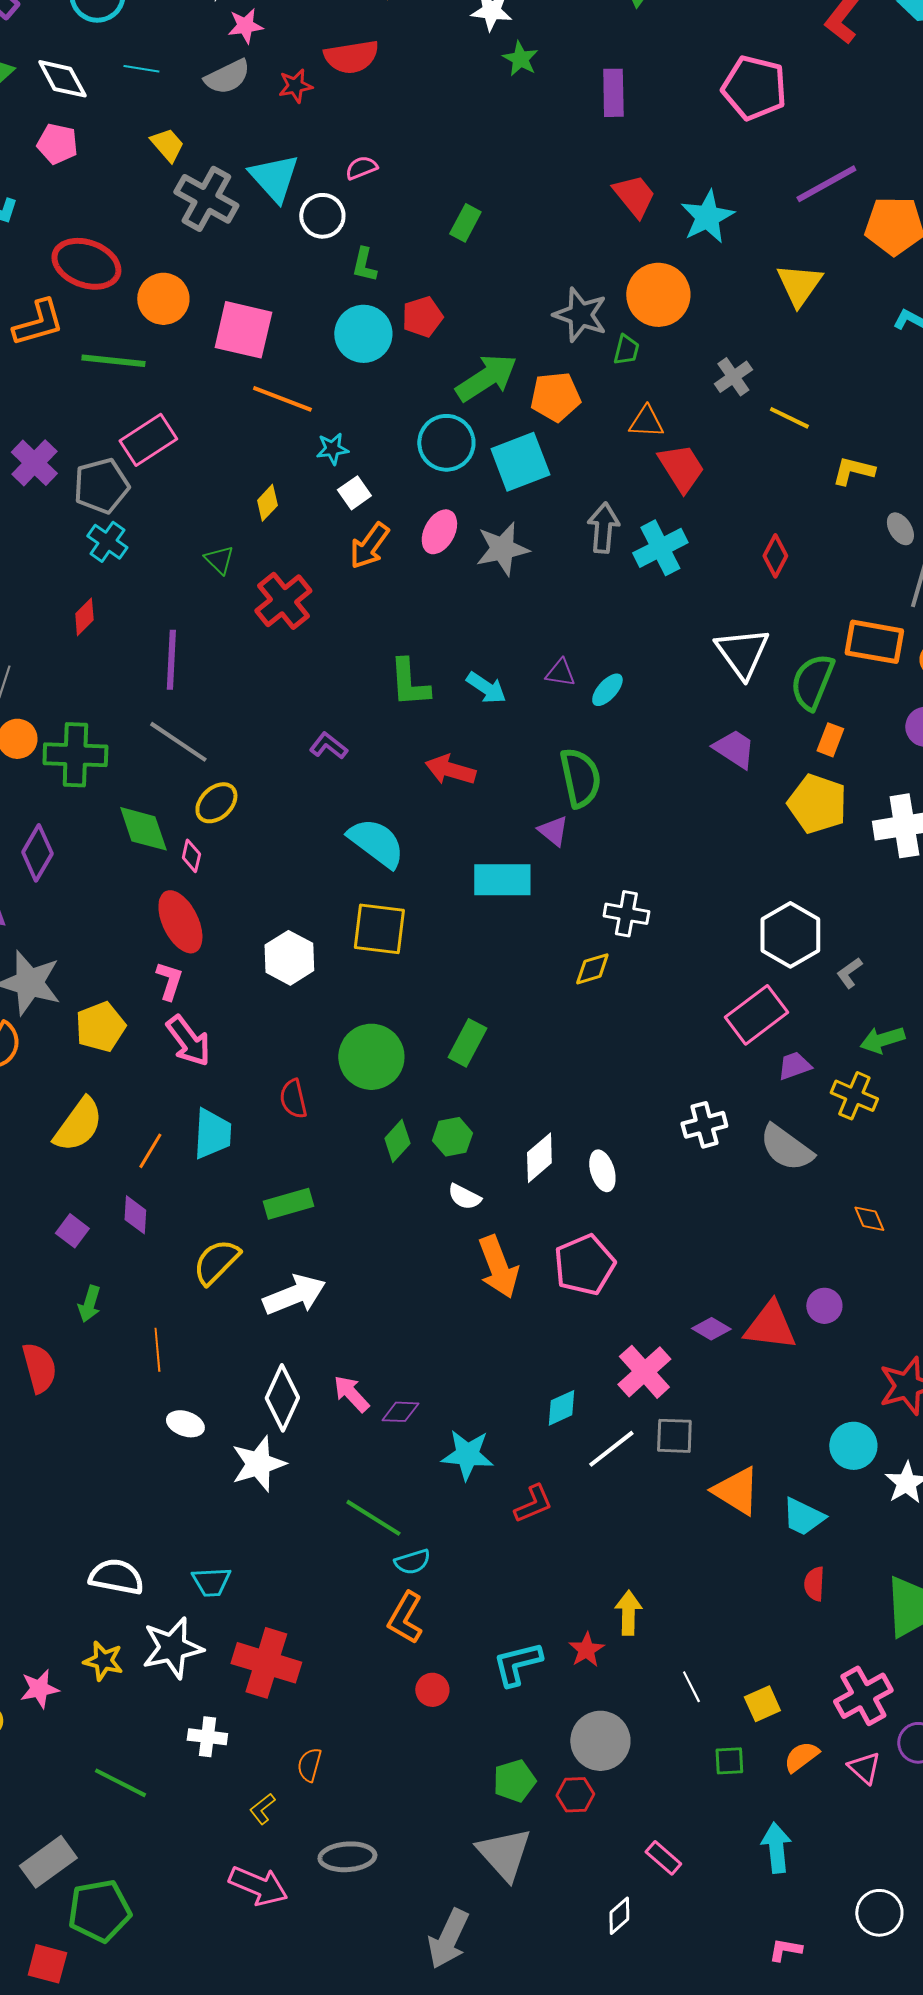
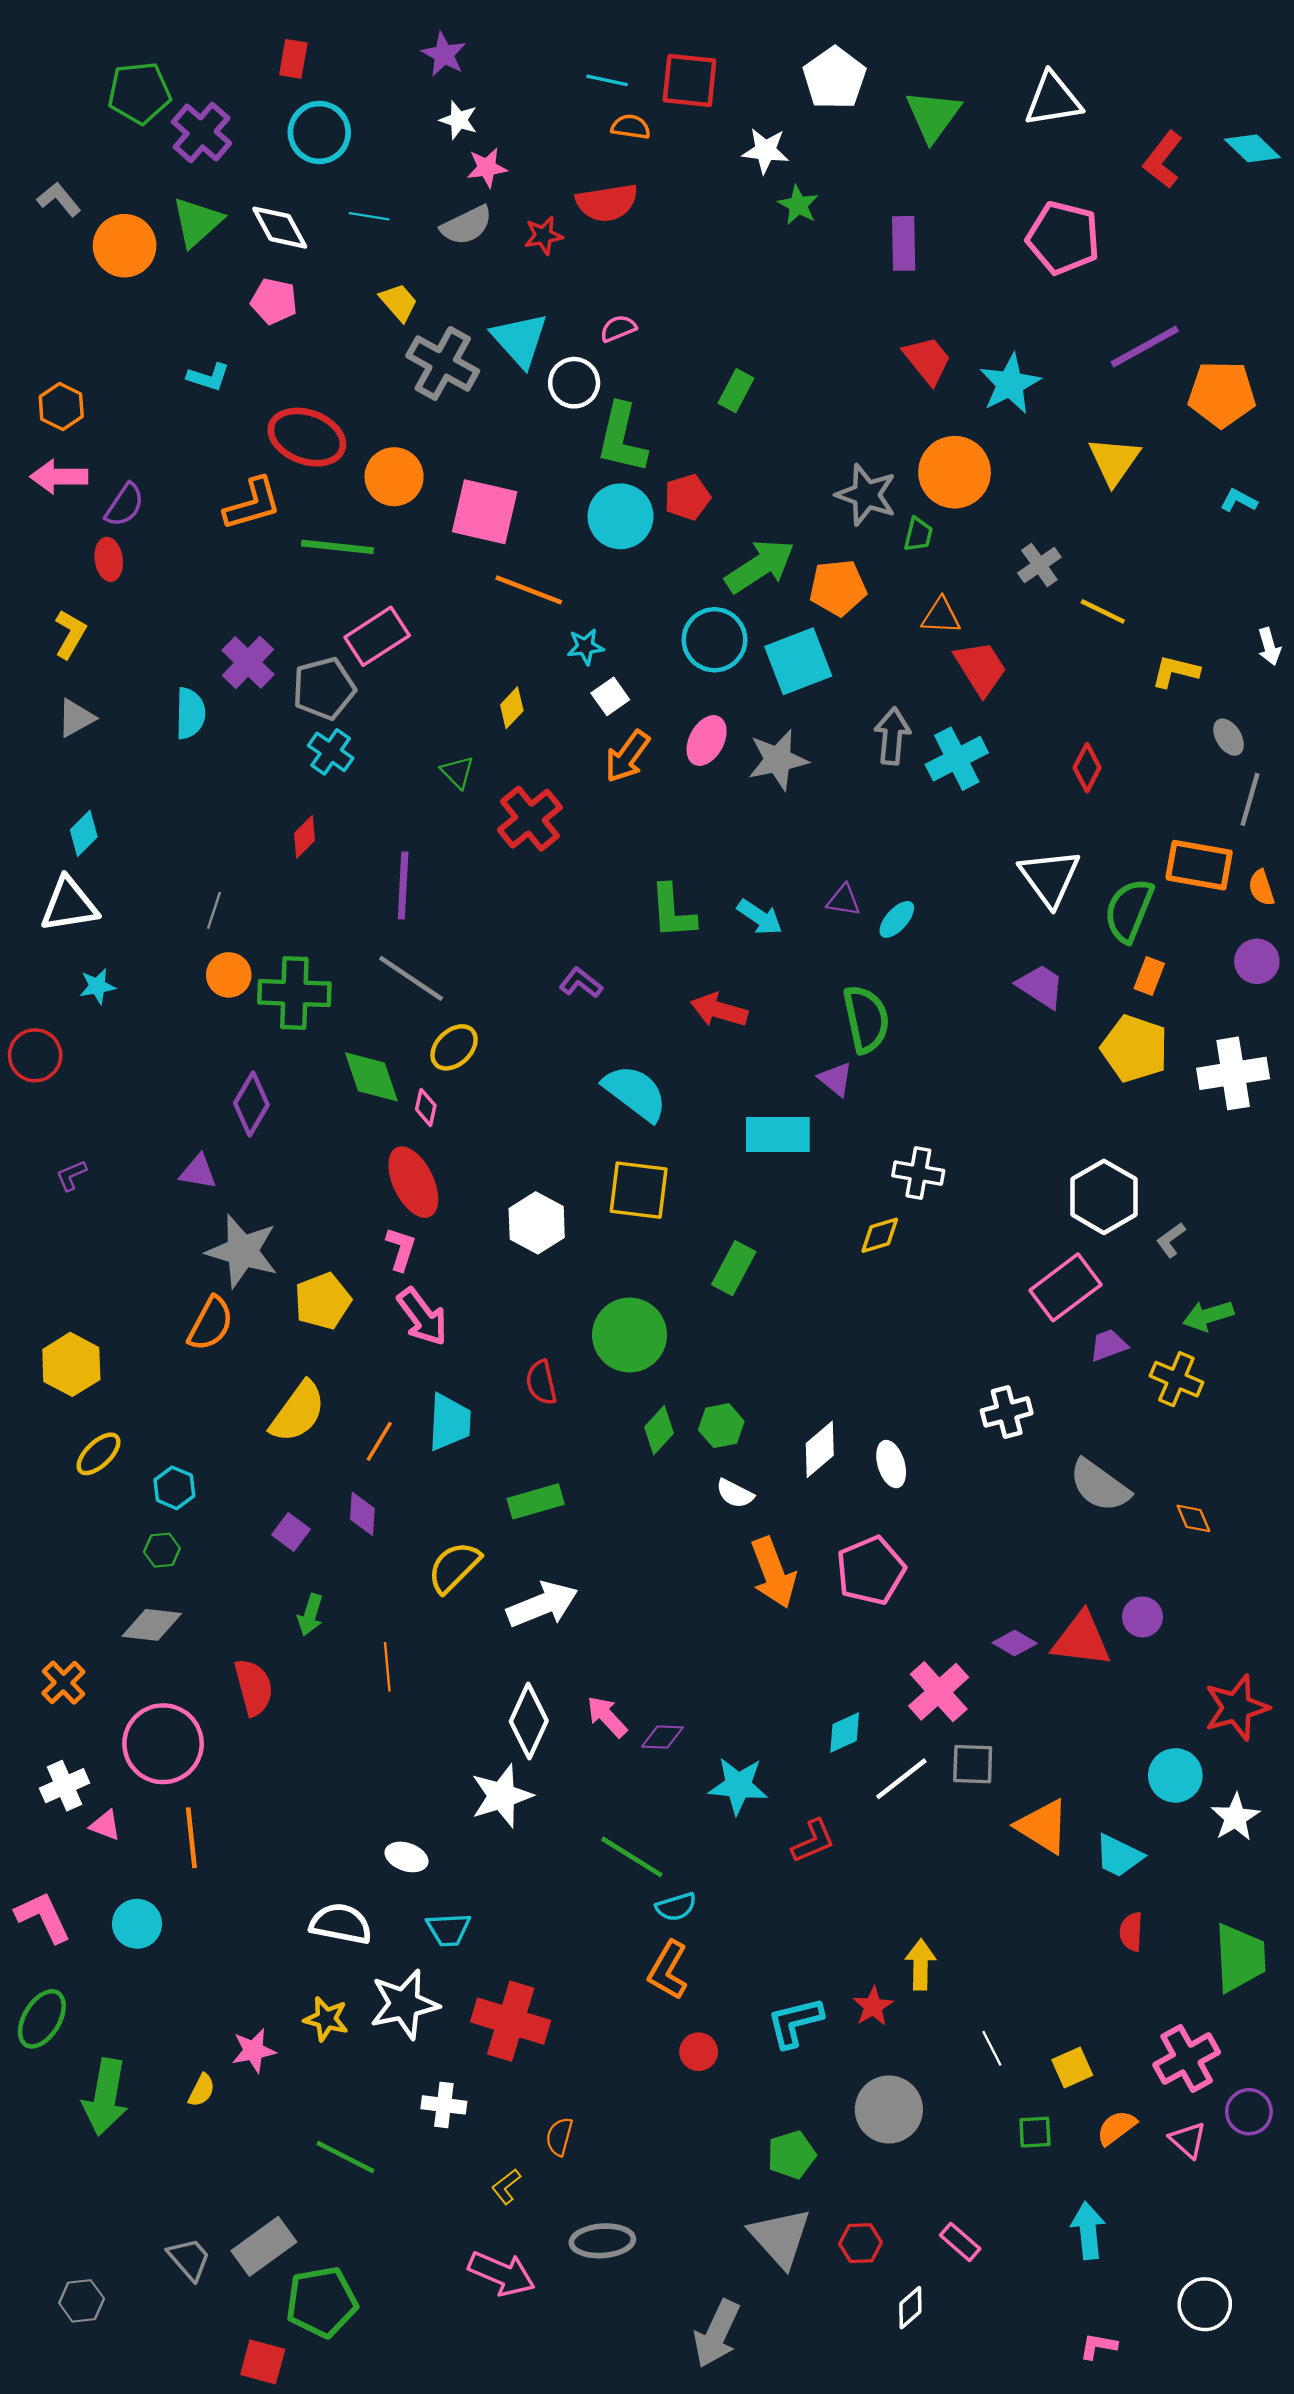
green L-shape: (364, 265) -> (622, 438), size x1.8
green rectangle: (467, 1043) -> (734, 1268), moved
gray semicircle: (786, 1148) -> (1099, 1486), moved
white ellipse: (185, 1424) -> (406, 1857), moved
red hexagon: (575, 1795) -> (861, 2243), moved

